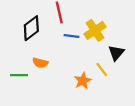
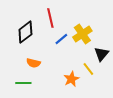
blue line: (72, 36) -> (61, 39), turned -48
green line: (19, 75) -> (23, 83), moved

